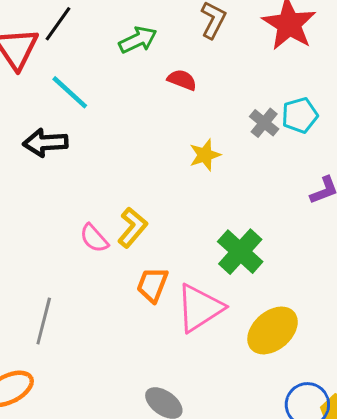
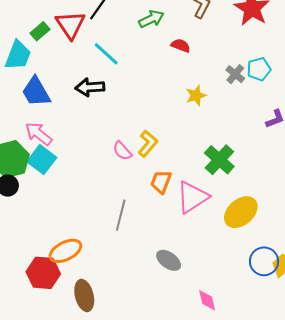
gray line: (44, 321) -> (121, 215), moved

